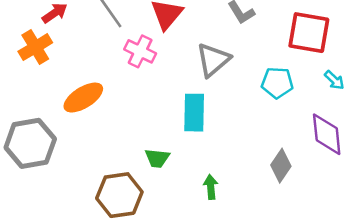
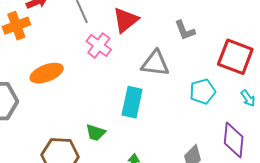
gray triangle: (213, 60) -> (155, 63), turned 36
cyan pentagon: (277, 83) -> (203, 91), turned -30

